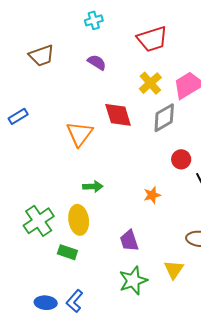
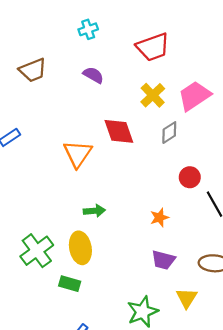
gray diamond: (164, 118) -> (169, 133), size x0.7
purple trapezoid: (129, 241) -> (163, 260), moved, turned -55

